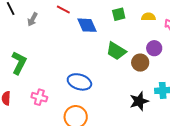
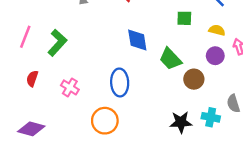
blue diamond: (87, 25) -> (137, 40), moved
purple circle: (154, 48) -> (215, 56), moved
blue ellipse: (79, 82) -> (120, 83), turned 55

